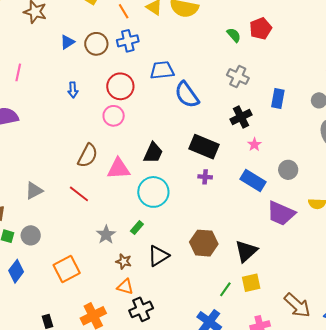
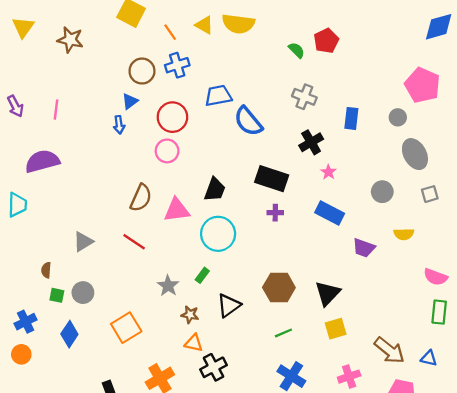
blue triangle: (67, 42) -> (130, 101), moved
gray circle: (288, 170) -> (382, 192), moved
purple trapezoid: (281, 213) -> (364, 248), size x0.7
green line: (225, 289) -> (283, 333), moved, turned 35

